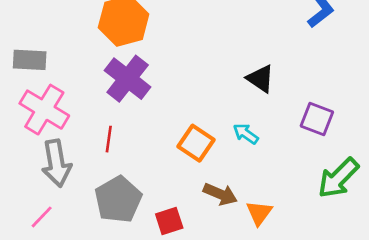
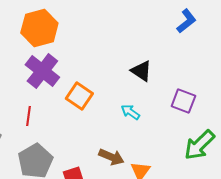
orange square: (196, 143) -> (79, 96), moved

